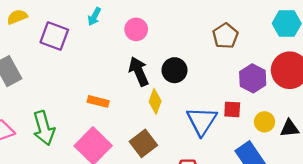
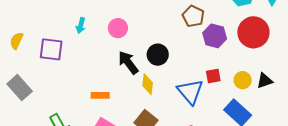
yellow semicircle: (17, 17) -> (17, 41), turned -30
purple hexagon: (253, 78) -> (215, 36), moved

